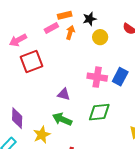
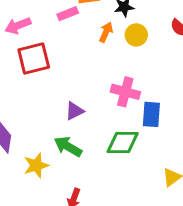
orange arrow: (70, 32) -> (106, 32), moved
blue rectangle: (120, 77) -> (151, 114), moved, turned -30
purple triangle: (64, 94) -> (74, 111), turned -48

